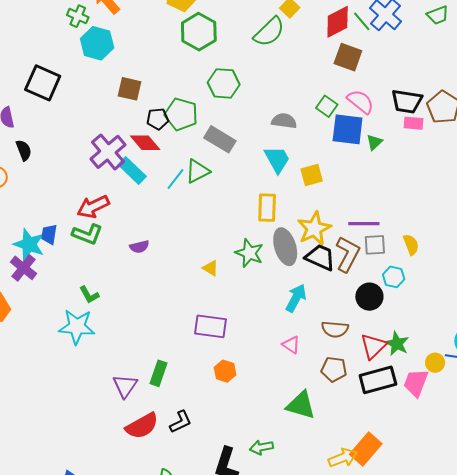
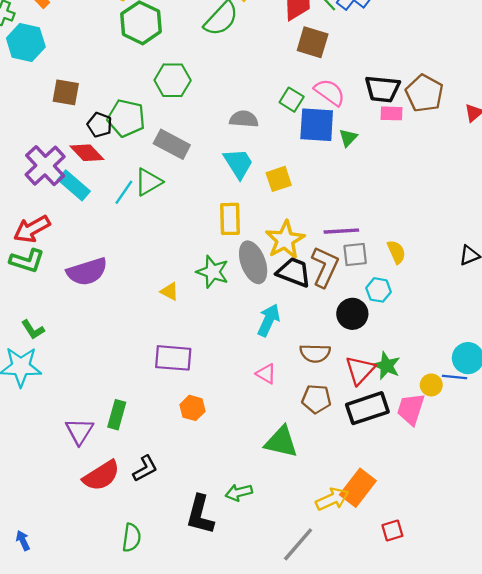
black pentagon: (158, 119) -> (100, 125), turned 30
purple semicircle: (139, 247) -> (87, 272), size x1.8

